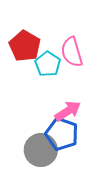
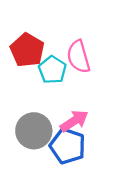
gray circle: (41, 150) -> (34, 131), moved

